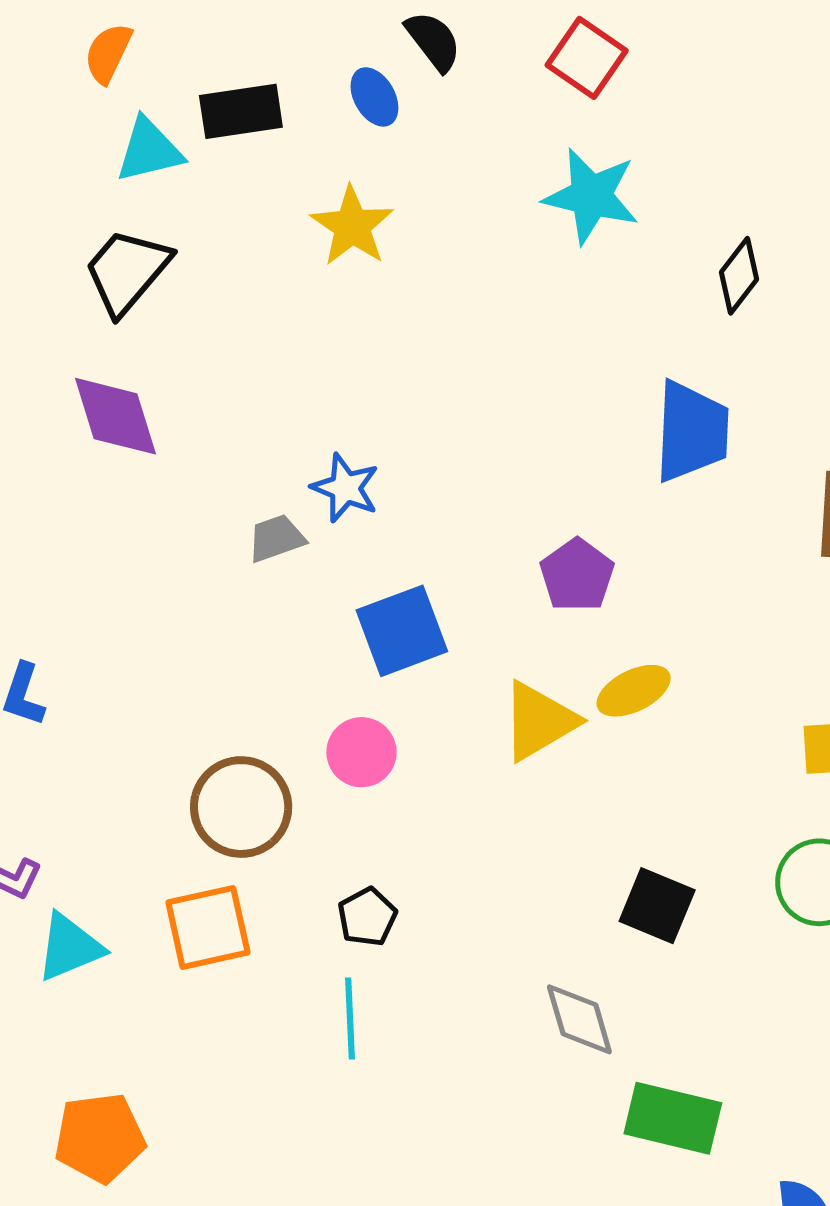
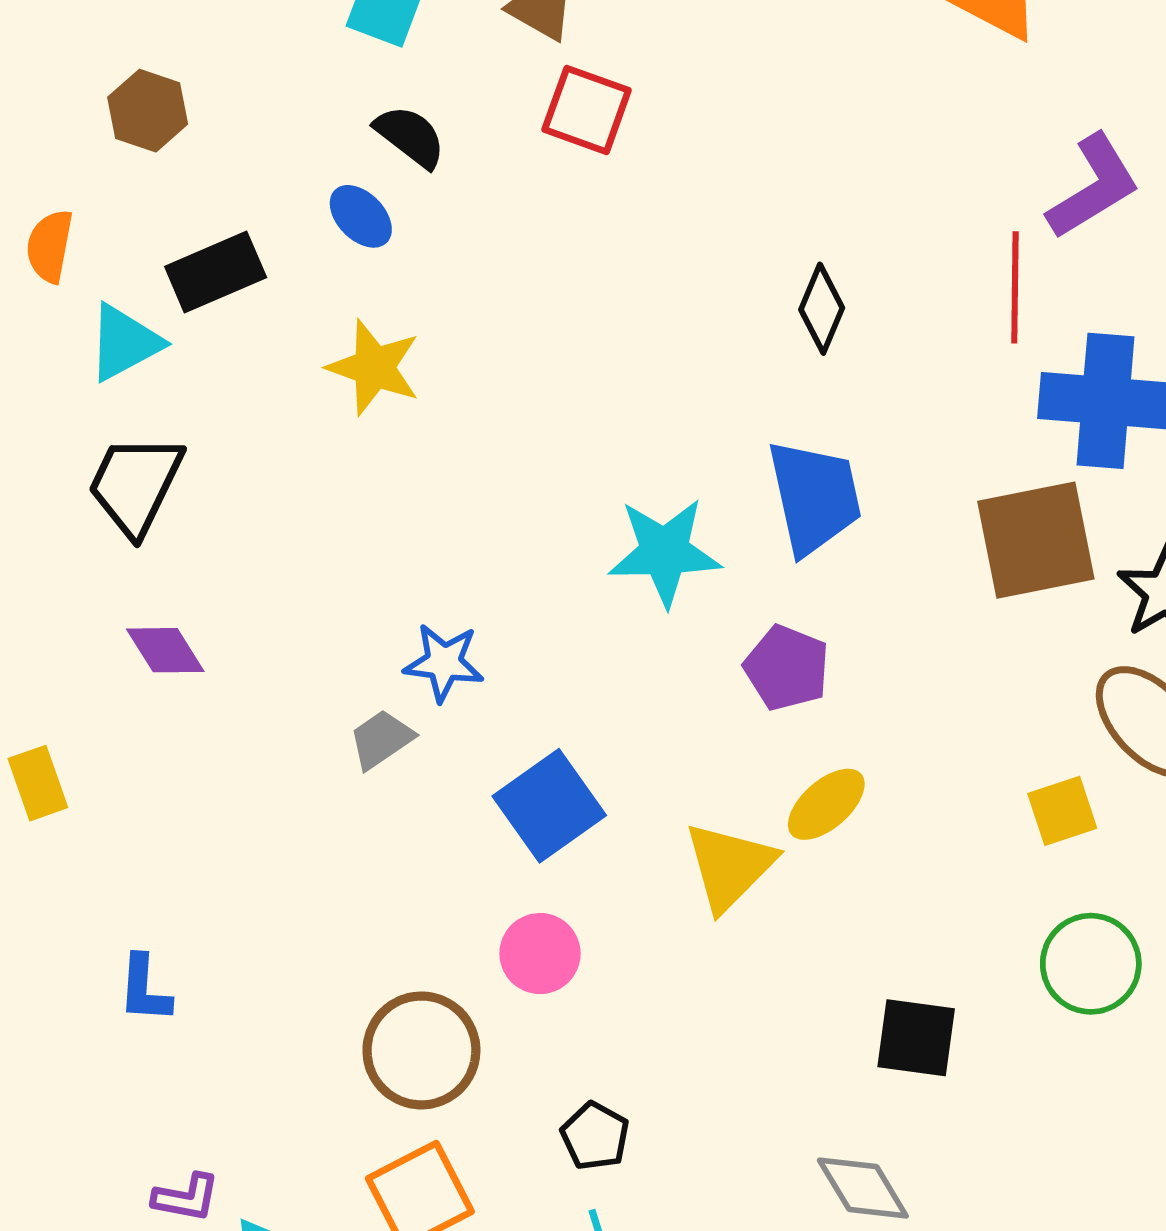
cyan star: (591, 196) -> (665, 552), moved
purple diamond: (115, 416) -> (165, 650), size x0.7
purple pentagon: (577, 575) -> (787, 668), moved

